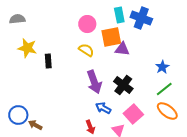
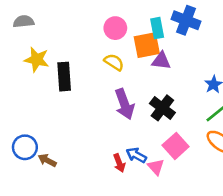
cyan rectangle: (119, 15) -> (157, 28), moved
black rectangle: (48, 61) -> (64, 77), size x1.5
blue arrow: (103, 108) -> (136, 155), moved

